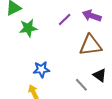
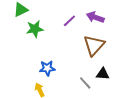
brown triangle: (90, 45) -> (94, 45), turned -40
black triangle: (100, 75) -> (103, 74), turned -32

